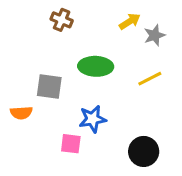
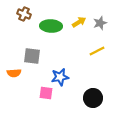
brown cross: (62, 20) -> (24, 14), moved
yellow arrow: (130, 21) -> (79, 22), moved
green ellipse: (96, 66) -> (51, 26), moved

